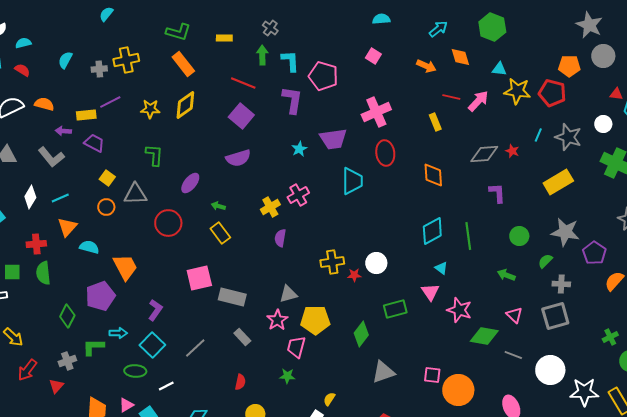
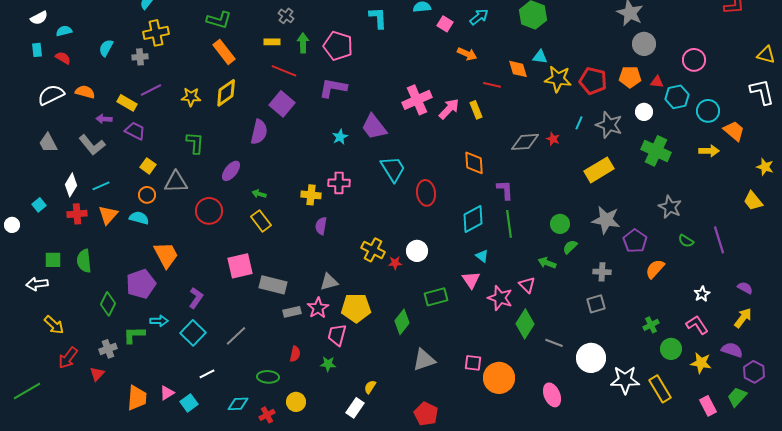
gray cross: (270, 28) -> (286, 16), moved
yellow rectangle: (224, 38) -> (272, 42), moved
pink square: (373, 56) -> (445, 24), moved
orange diamond: (460, 57) -> (518, 69), moved
yellow cross: (126, 60) -> (156, 33), moved
cyan L-shape: (290, 61) -> (378, 18), moved
orange pentagon: (569, 66) -> (630, 77), moved
pink pentagon: (323, 76) -> (338, 46), moved
purple L-shape: (292, 100) -> (333, 88), turned -88
pink arrow: (478, 101) -> (449, 109), moved
yellow rectangle: (86, 115) -> (127, 103), turned 36
purple trapezoid: (333, 139) -> (374, 127), turned 60
red ellipse: (385, 153) -> (426, 193), moved
purple semicircle: (238, 158) -> (259, 132), moved, turned -60
cyan trapezoid: (352, 181) -> (393, 169), turned -32
purple L-shape: (497, 193) -> (505, 190), moved
pink cross: (298, 195) -> (339, 183), turned 30
yellow cross: (270, 207) -> (311, 195), turned 36
red cross: (36, 244) -> (77, 214), moved
cyan semicircle: (89, 247) -> (139, 218), moved
green semicircle: (545, 261) -> (570, 247), moved
yellow cross: (332, 262) -> (373, 250), turned 35
pink triangle: (514, 315) -> (527, 285), moved
gray square: (555, 316) -> (596, 304), size x0.7
green diamond: (484, 336) -> (525, 324), turned -68
gray rectangle: (242, 337) -> (292, 312), moved, turned -60
green ellipse: (135, 371) -> (268, 377), moved
red semicircle: (240, 382) -> (295, 354), moved

